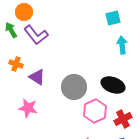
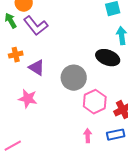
orange cross: (16, 64) -> (16, 55), turned -32
black ellipse: (113, 85) -> (108, 58), moved

